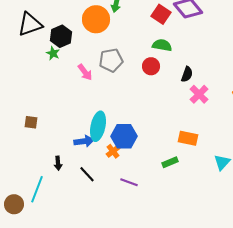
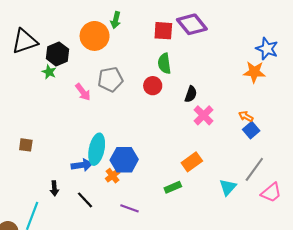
red square: (161, 14) -> (163, 31), turned -30
green semicircle: (162, 45) -> (164, 63), turned -108
orange rectangle: (188, 138) -> (192, 162), turned -48

